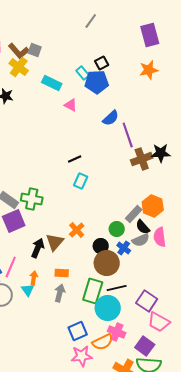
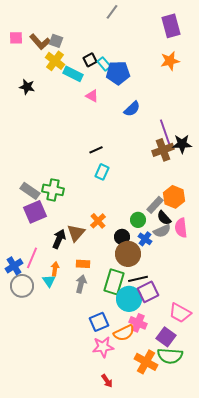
black square: (102, 63) -> (90, 60), moved
yellow cross: (19, 67) -> (55, 61), moved
purple line: (128, 135) -> (165, 132), moved
purple square: (147, 301) -> (148, 292), moved, turned 30

